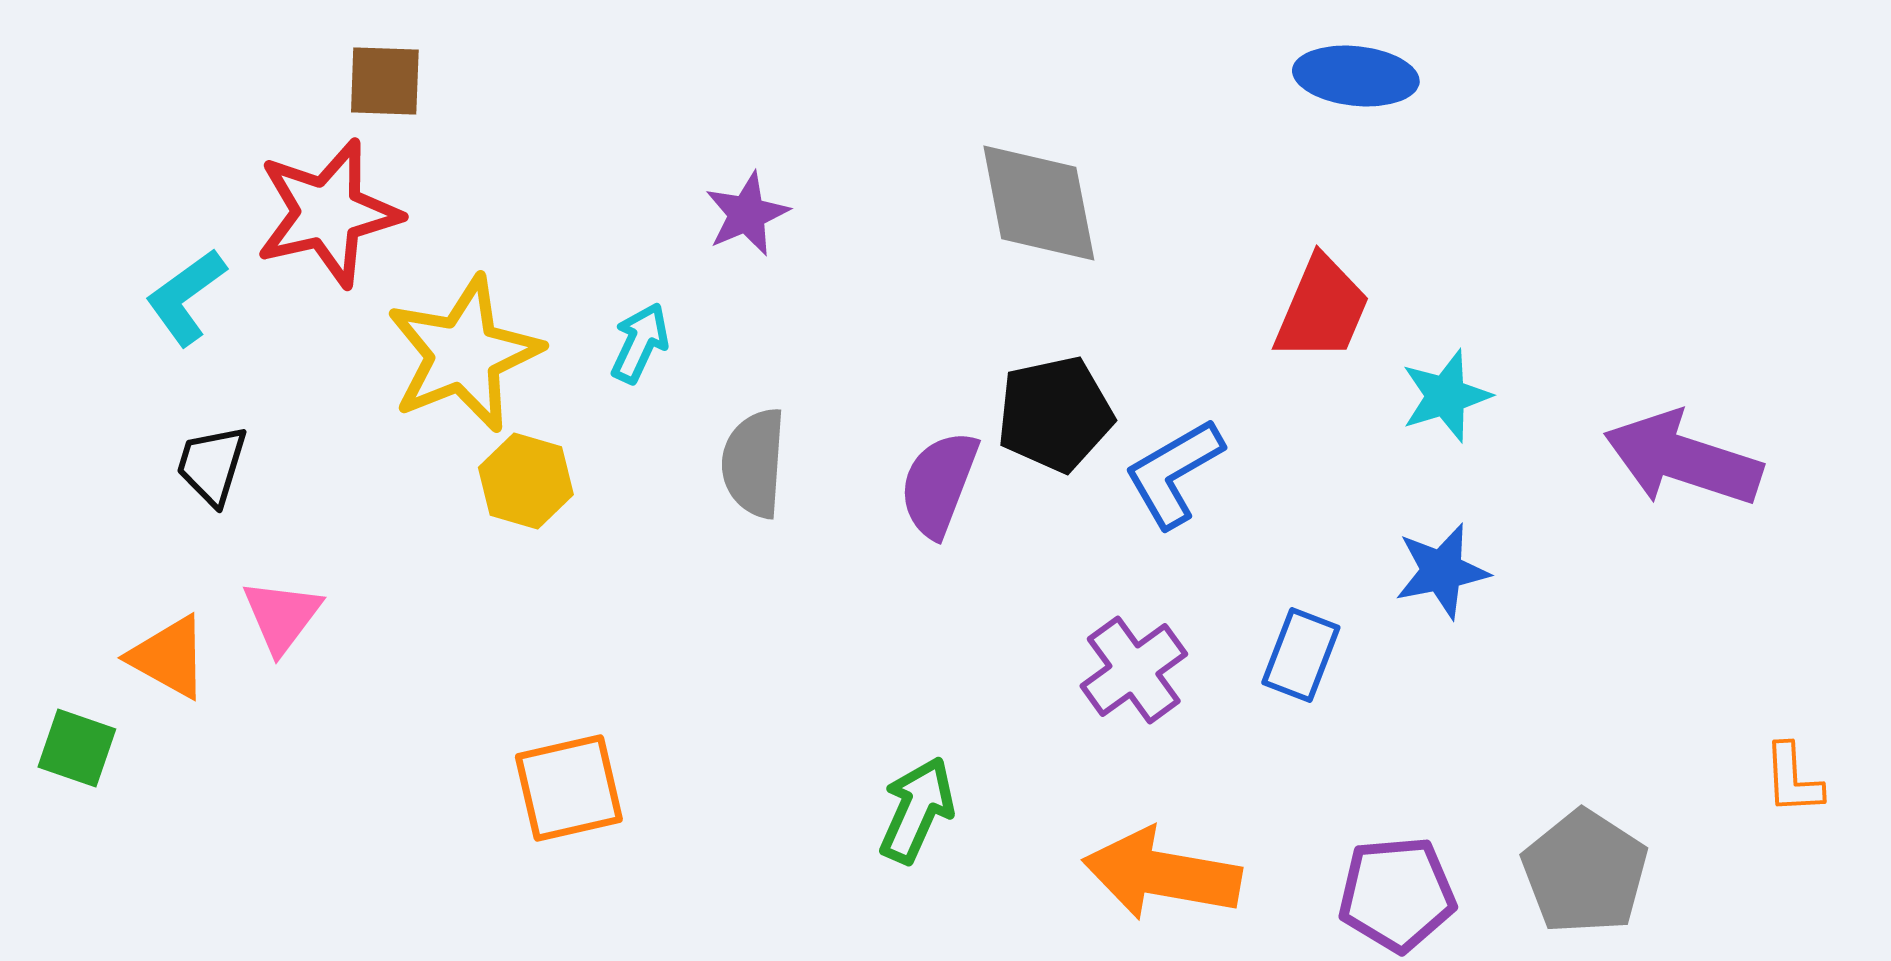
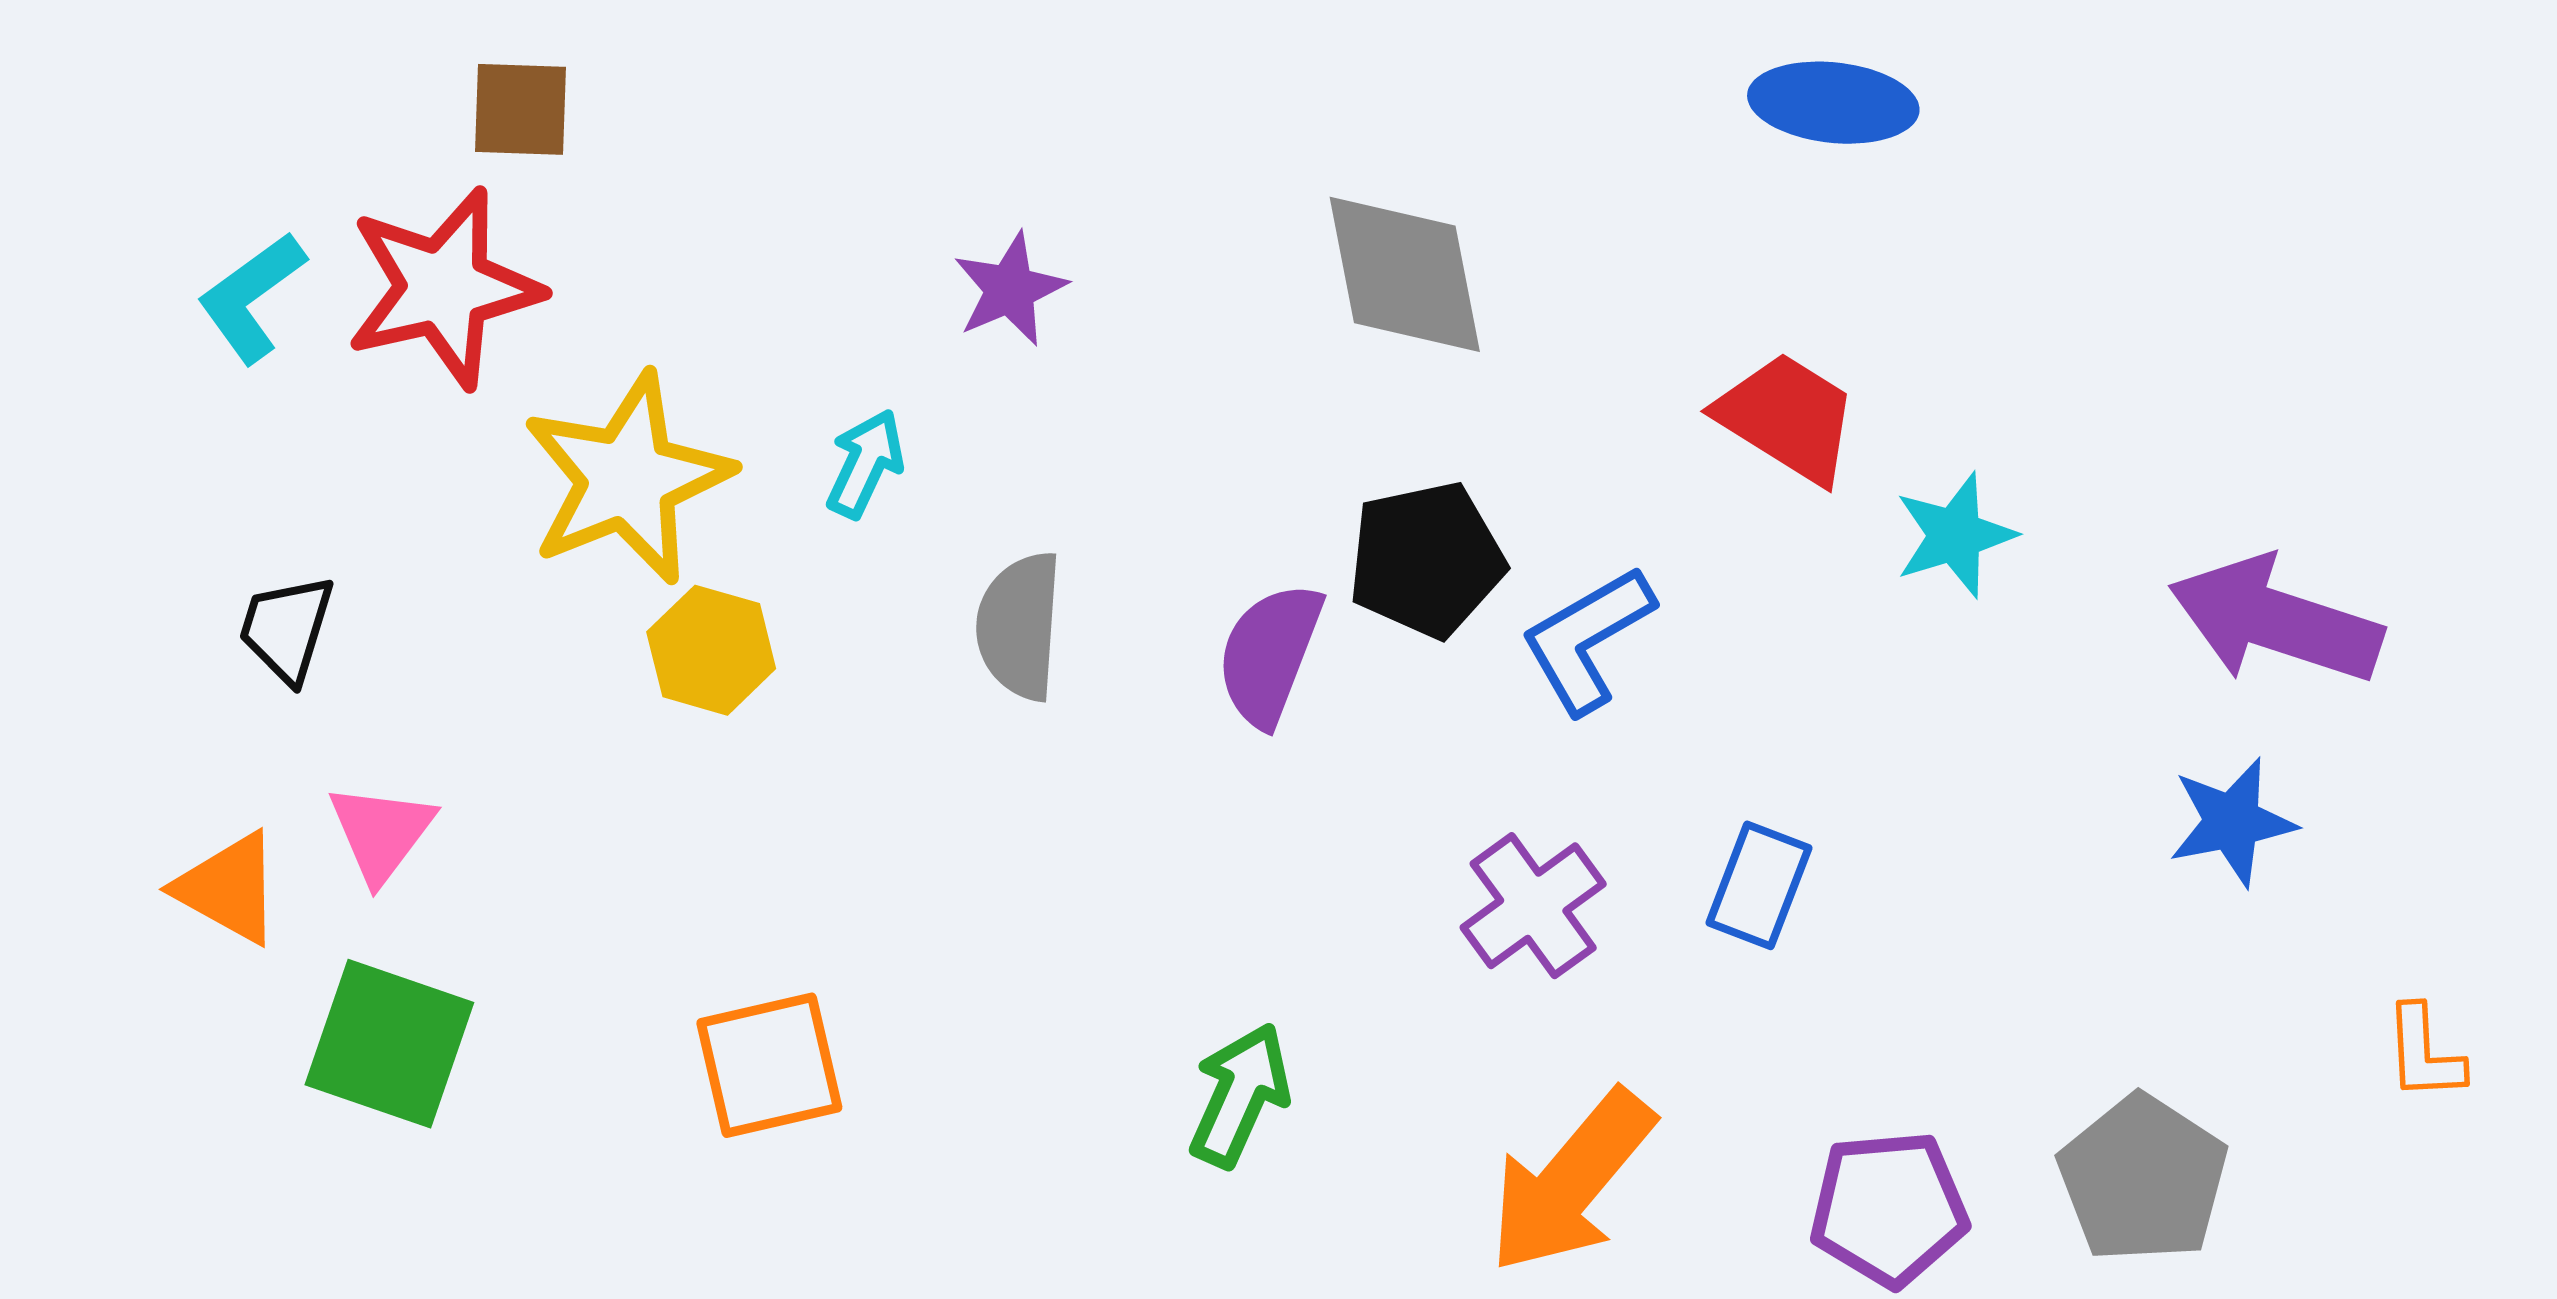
cyan L-shape: (186, 297) -> (251, 297), moved
red trapezoid: (1322, 309) -> (1787, 418), turned -81
blue star: (1442, 571) -> (2232, 822), moved
green square: (77, 748) -> (389, 1044), moved, size x1.6
orange arrow: (1162, 874) -> (1571, 1182), turned -60

